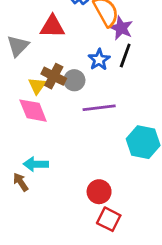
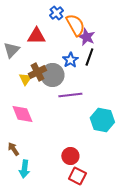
brown cross: (54, 76) -> (37, 72), turned 36
gray circle: (74, 80) -> (52, 75), size x1.5
pink diamond: (33, 111) -> (22, 114), moved
cyan arrow: (36, 164) -> (24, 169), moved, turned -84

